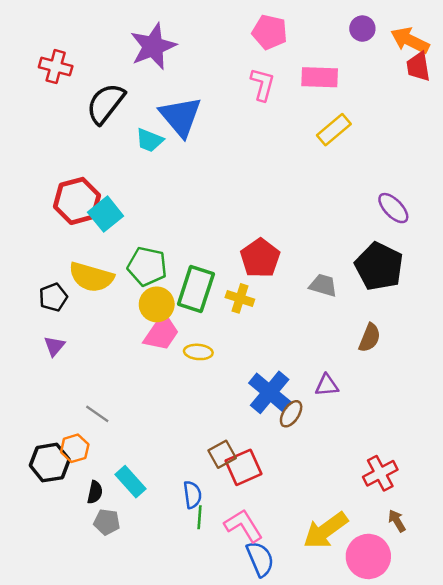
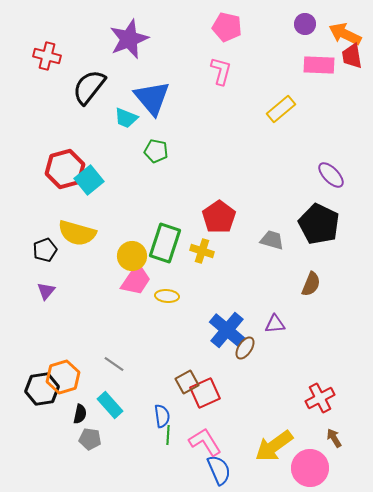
pink rectangle: (320, 77) -> (319, 65), moved
green pentagon: (147, 266) -> (156, 151), moved, size x0.7
gray line: (97, 414) -> (114, 364), moved
orange hexagon: (75, 448) -> (63, 377), size x1.4

